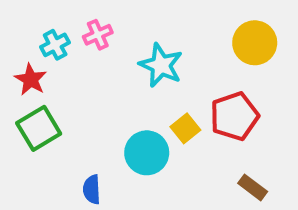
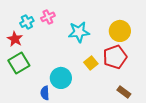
yellow circle: (255, 43) -> (120, 31), moved
cyan star: (161, 65) -> (79, 32), turned -30
cyan circle: (147, 153) -> (61, 78), moved

